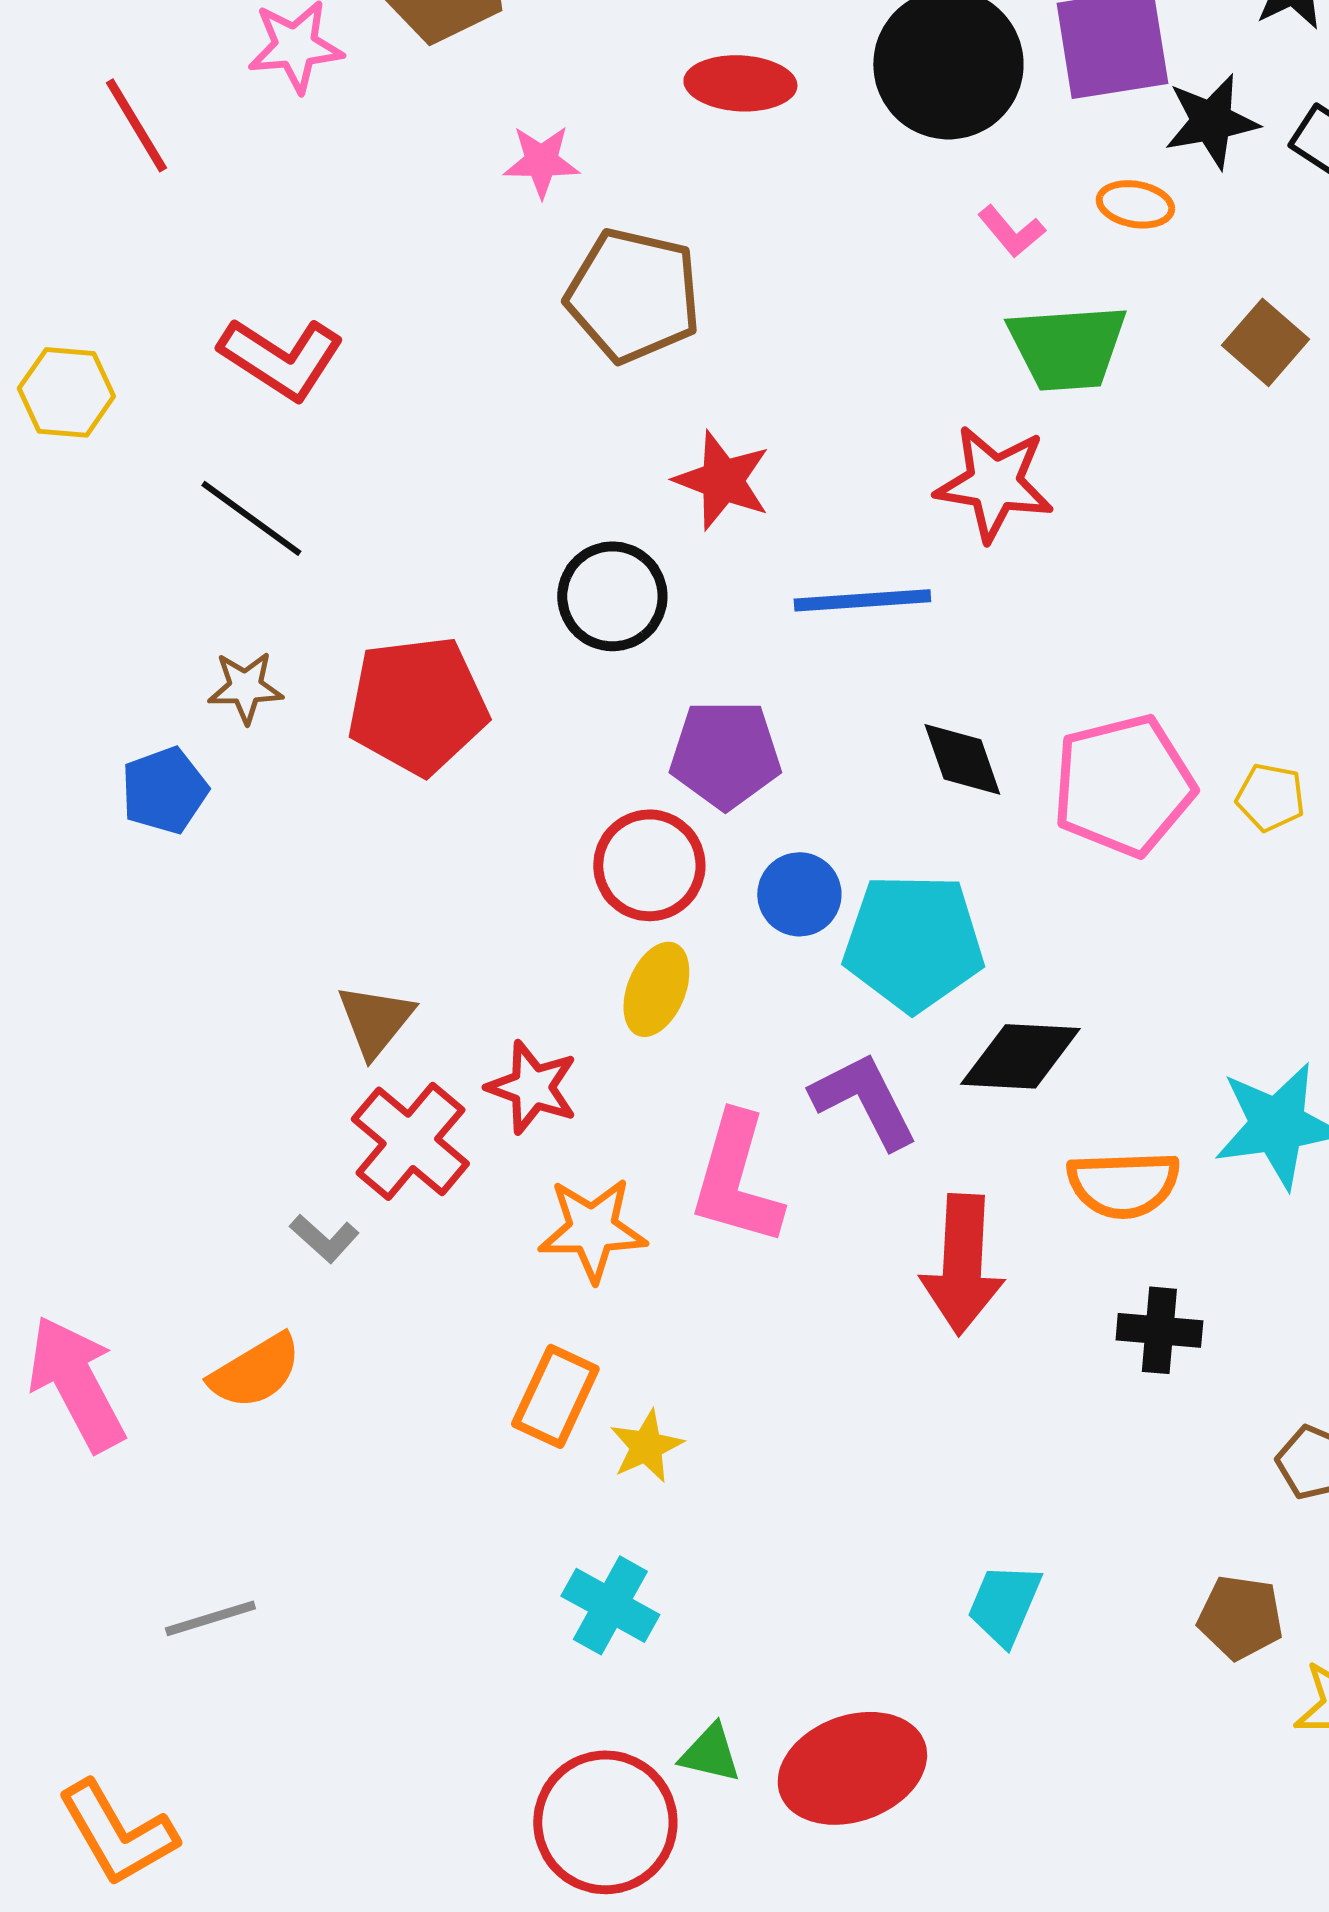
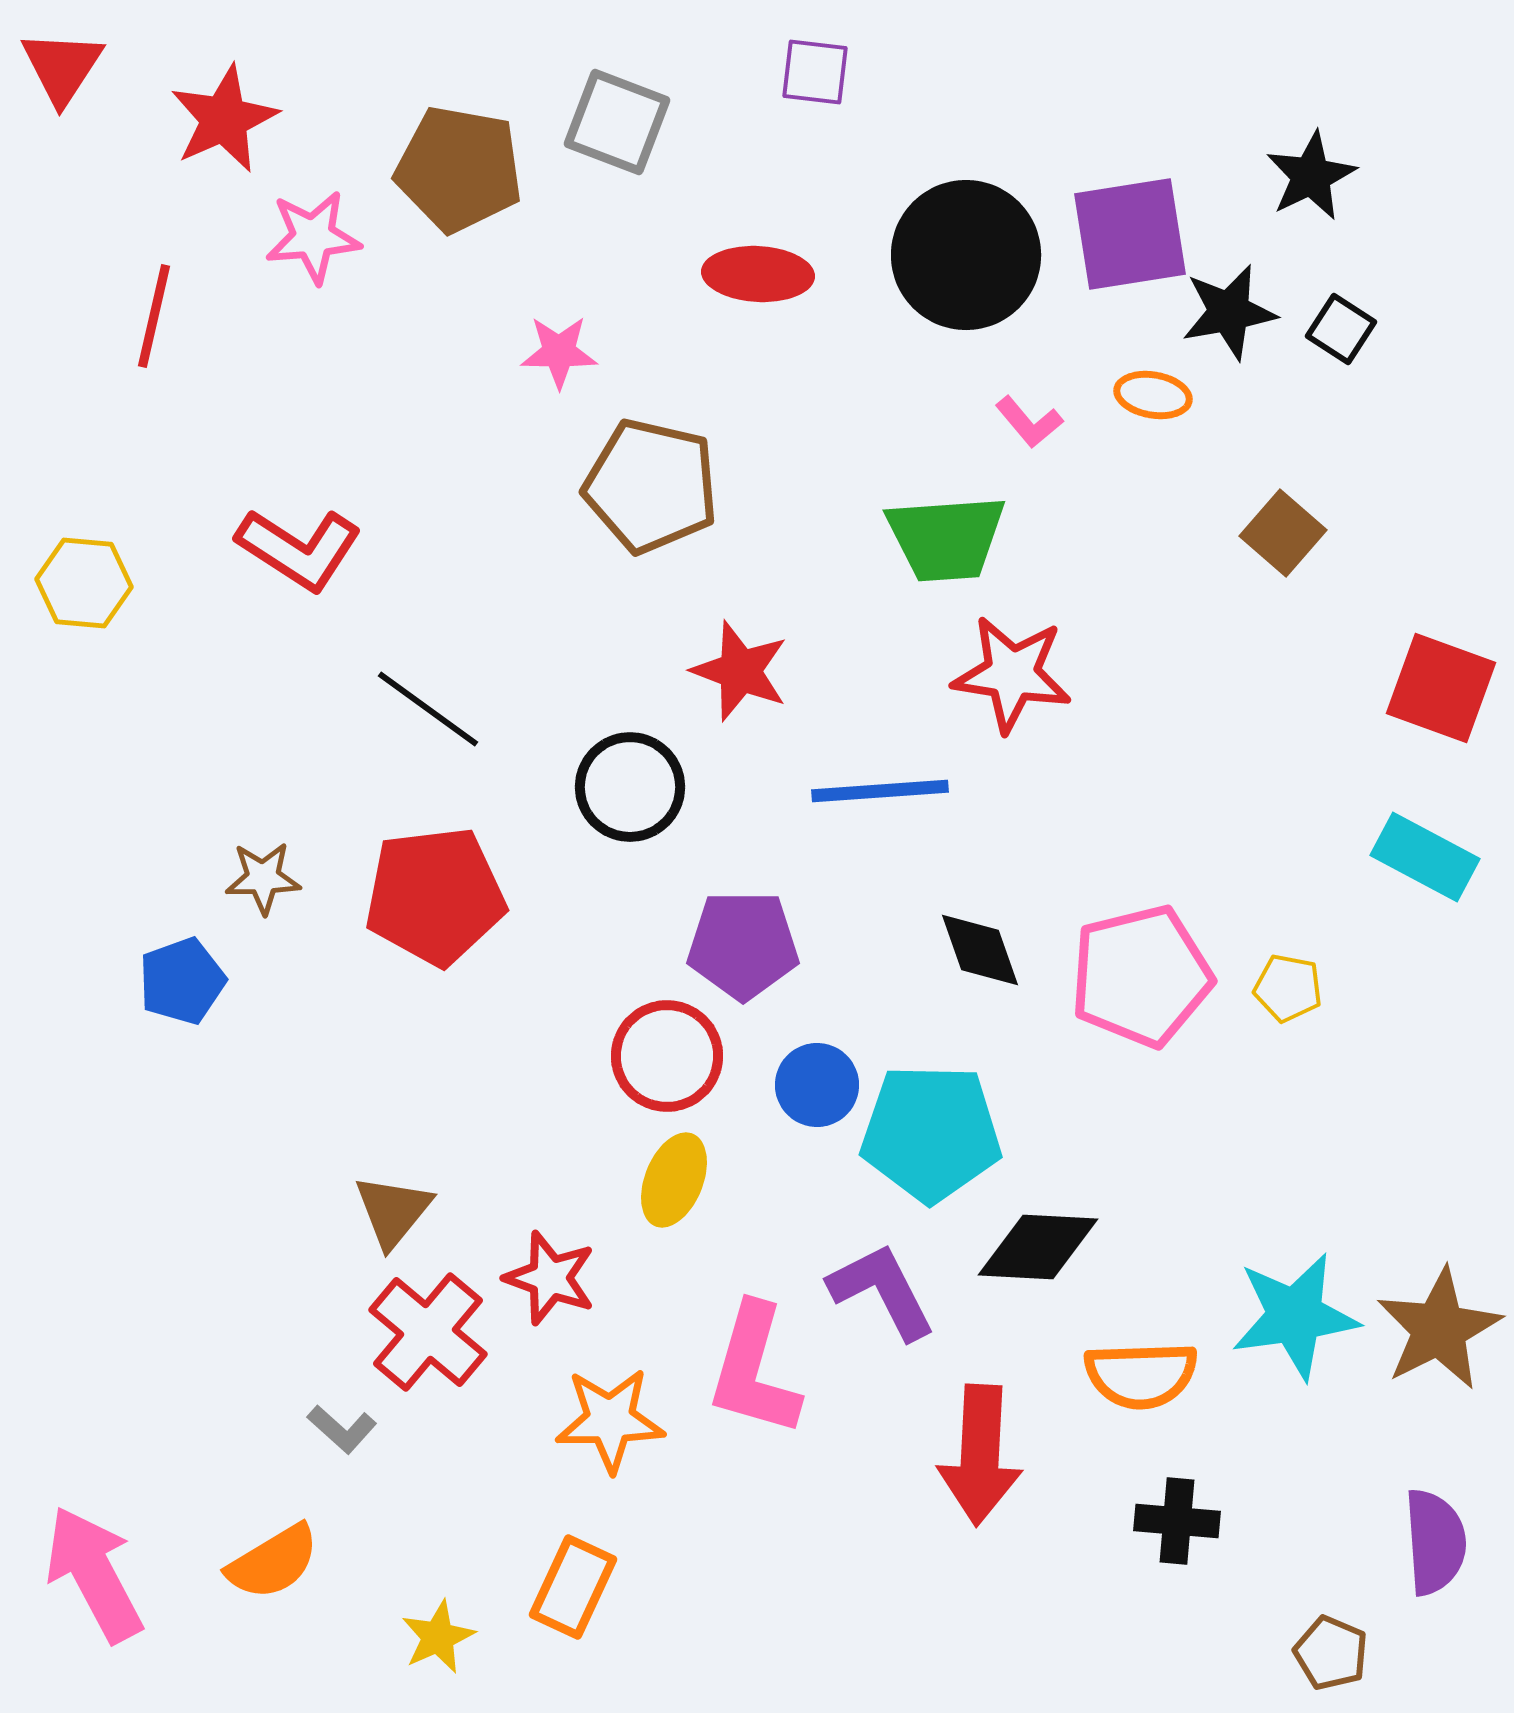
red line: (136, 125) -> (154, 316), turned 44
green trapezoid: (1067, 347) -> (946, 538), moved
black line: (251, 518) -> (428, 709), moved
yellow star: (646, 1446) -> (438, 1637), moved

